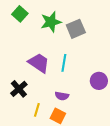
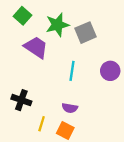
purple trapezoid: (39, 63) -> (36, 47), moved
purple circle: (99, 81) -> (110, 71), moved
black cross: (19, 89) -> (21, 100), turned -30

